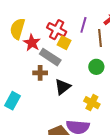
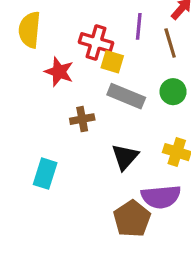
yellow semicircle: (17, 29) -> (30, 30), moved
gray rectangle: (50, 57) -> (126, 96), moved
black triangle: (63, 87) -> (125, 157), moved

